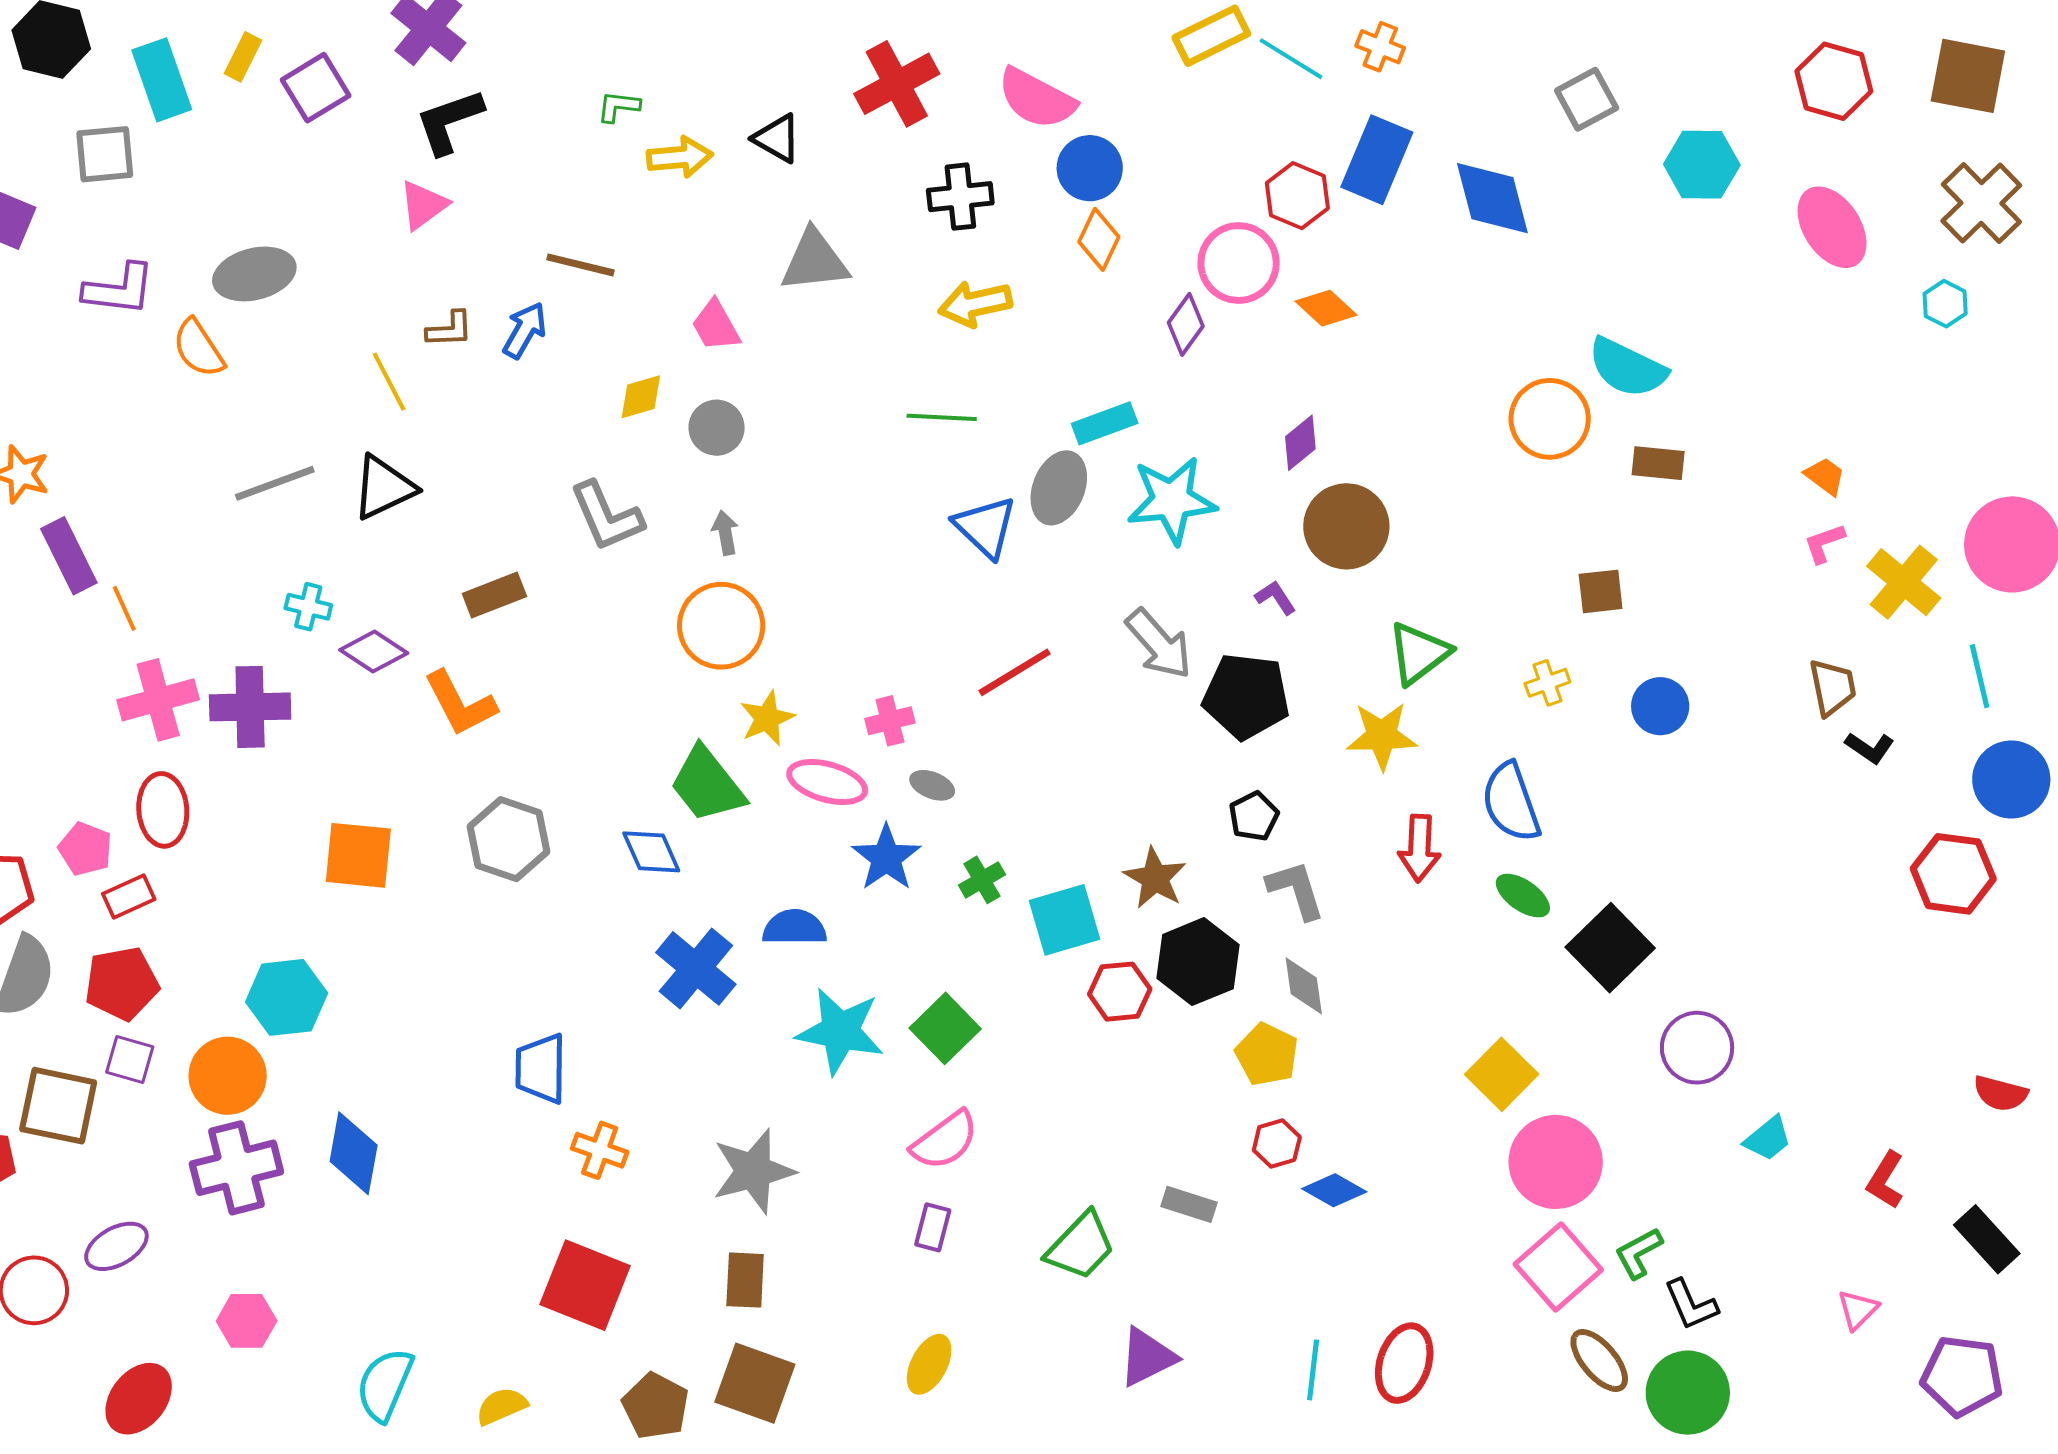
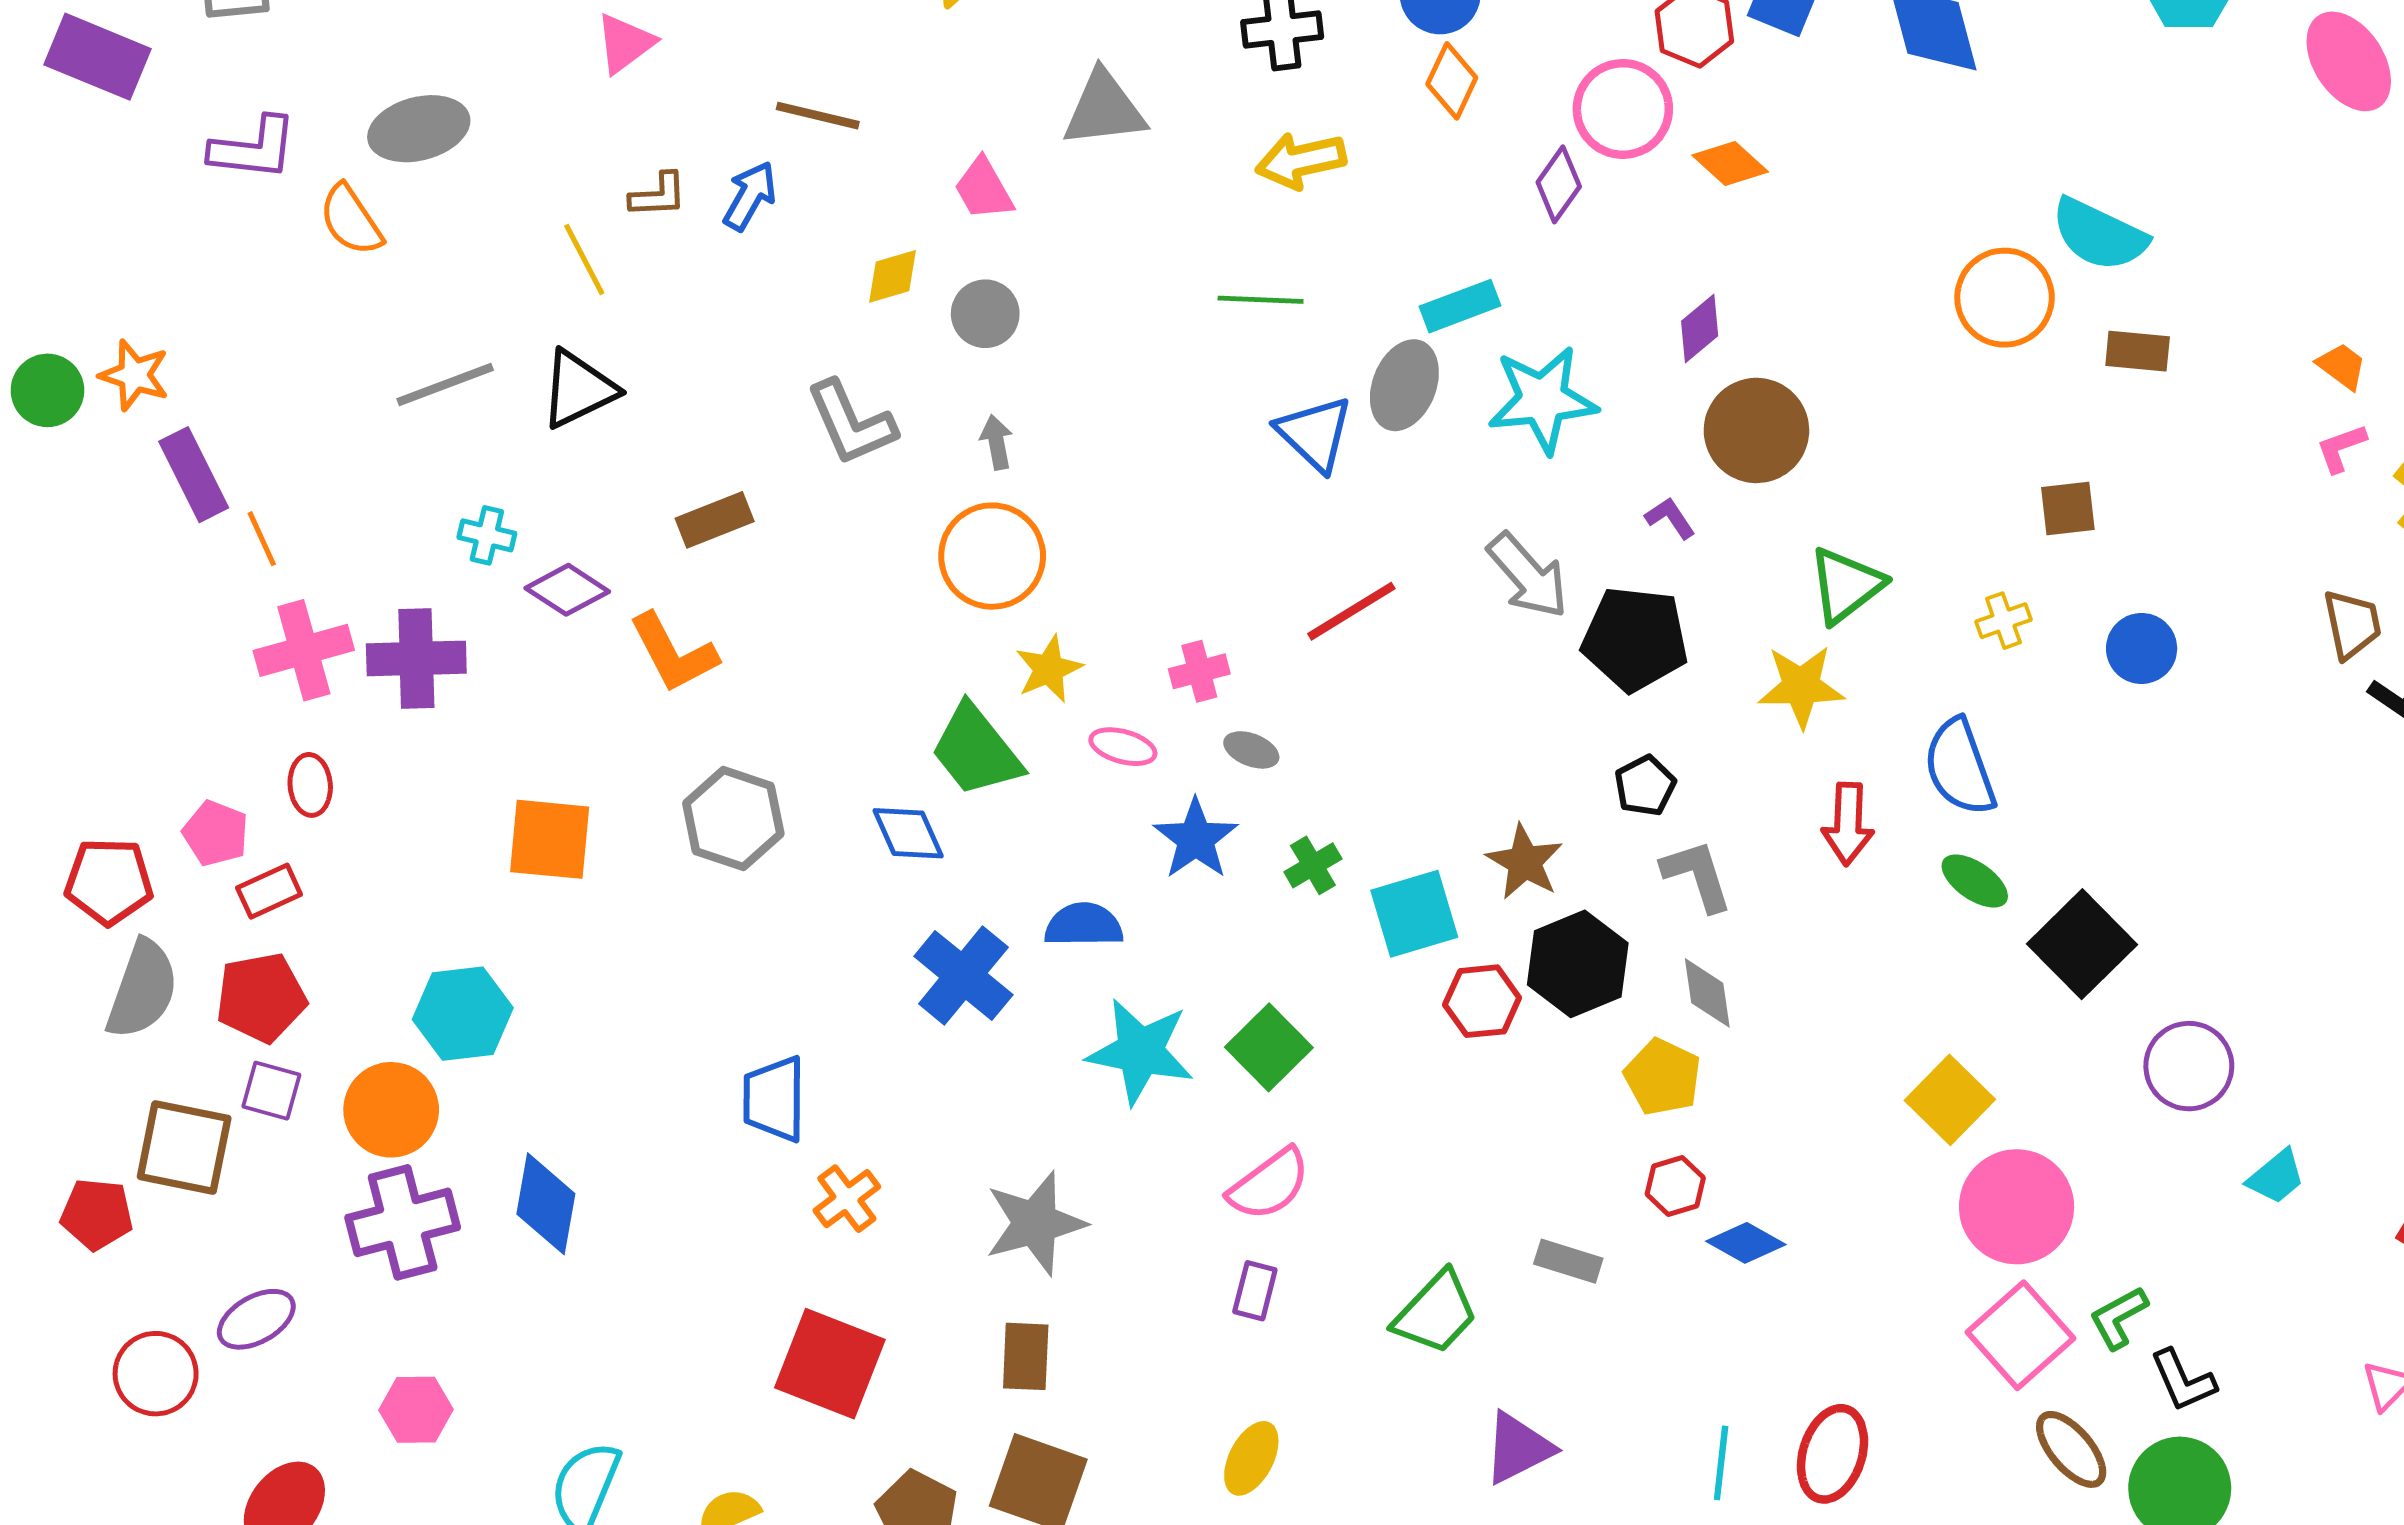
pink ellipse: (827, 782) -> (1123, 747), size x0.7
red ellipse: (163, 810) -> (310, 785), size x0.7
orange cross: (600, 1150) -> (847, 1199), turned 34

